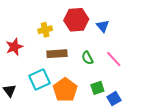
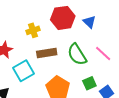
green semicircle: (87, 58) -> (77, 55), size x1.6
cyan square: (40, 79) -> (24, 71), moved

